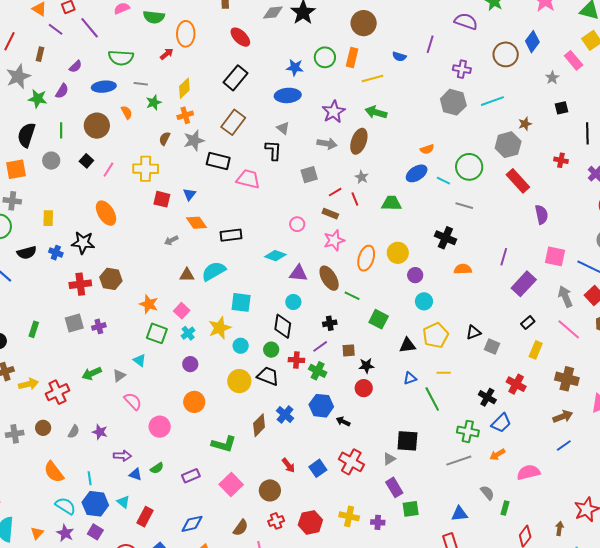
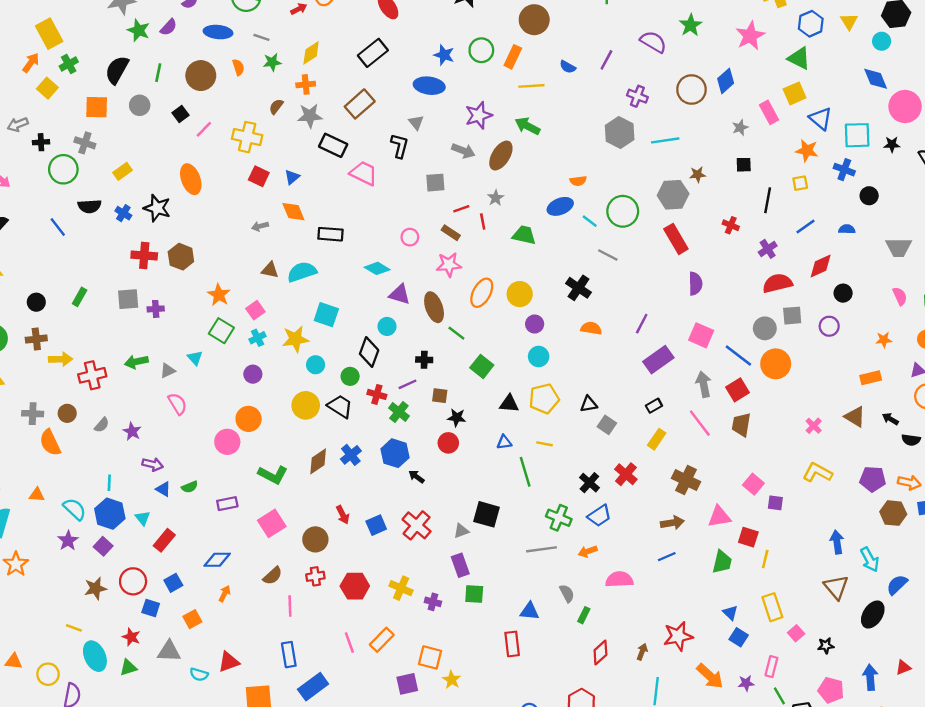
yellow rectangle: (48, 218) -> (123, 171), turned 42
pink circle: (160, 427) -> (227, 442), moved
orange semicircle: (54, 472) -> (50, 443), moved
orange triangle: (37, 533) -> (37, 495), moved, turned 40

